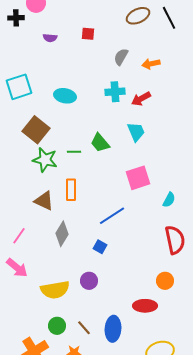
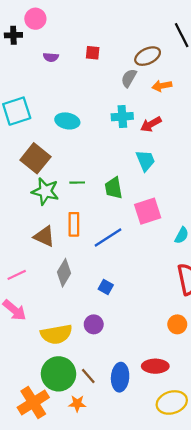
brown ellipse: (138, 16) -> (148, 56), moved
green trapezoid: (100, 143) -> (113, 188), moved, turned 30
blue line: (112, 216) -> (108, 238), moved
pink line: (19, 236) -> (17, 275), turned 30
red ellipse: (145, 306) -> (155, 366), moved
green circle: (57, 326) -> (59, 374), size x1.8

